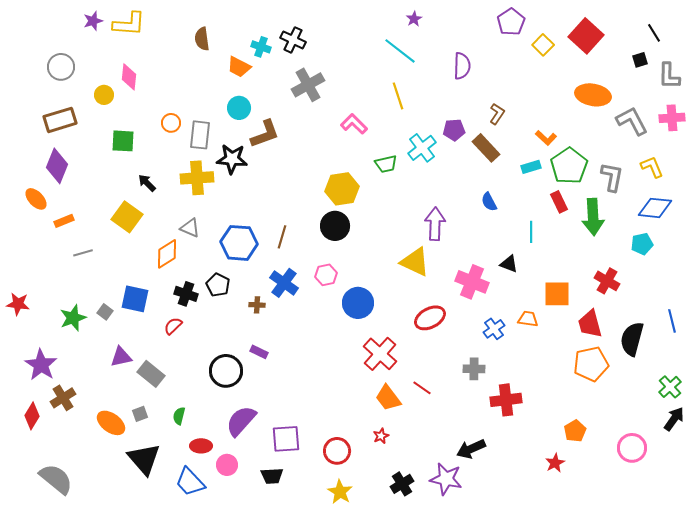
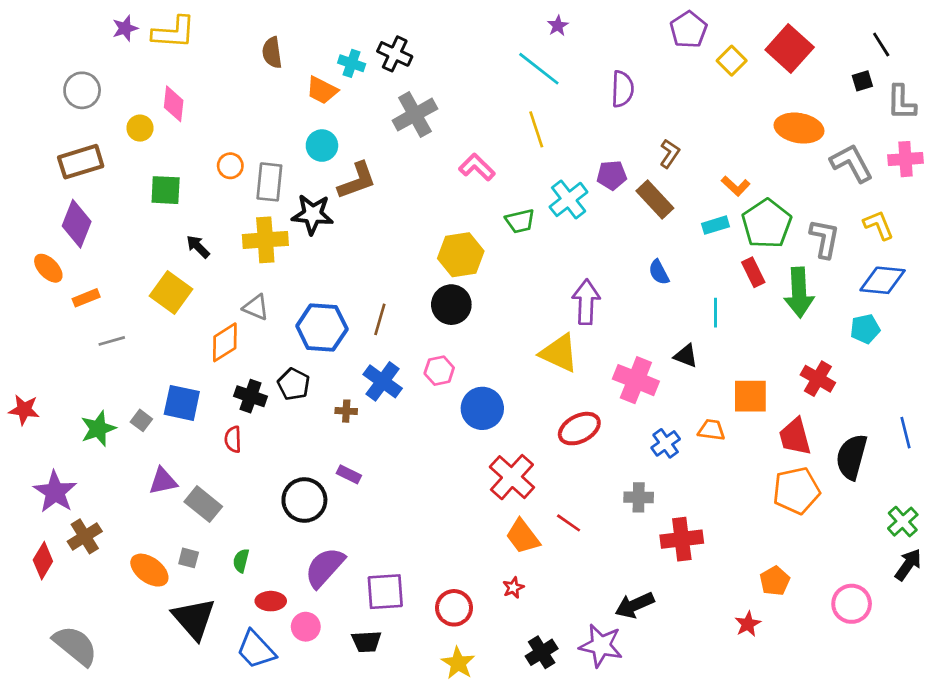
red semicircle: (173, 326) -> (233, 439), turned -48
gray square: (140, 414) -> (189, 558), turned 35

